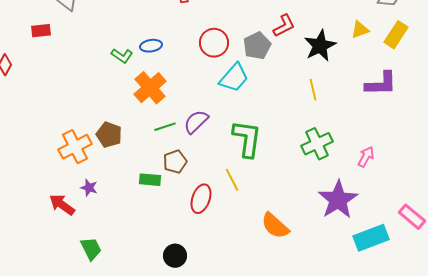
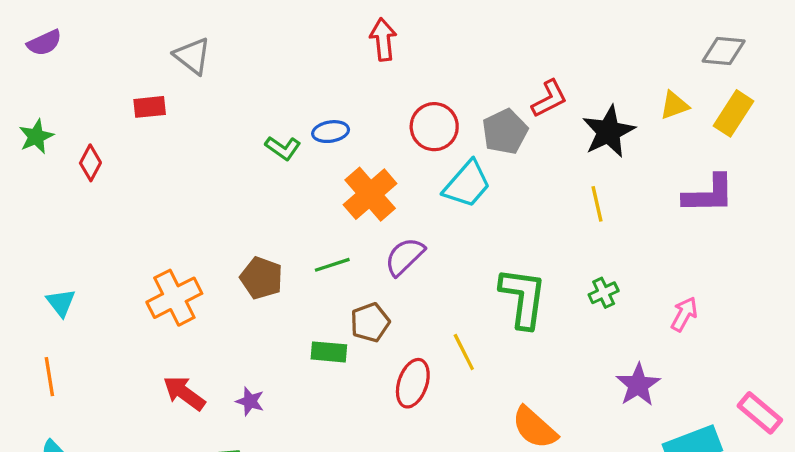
orange cross: (150, 88) -> (370, 194), moved
green line: (165, 127) -> (332, 265), moved
green L-shape: (247, 139) -> (523, 298), moved
green cross: (317, 144) -> (604, 293), size x0.6
orange cross: (75, 147) -> (174, 298), moved
purple star: (89, 188) -> (250, 401), moved
purple star: (338, 200) -> (638, 385), size x0.7

